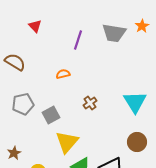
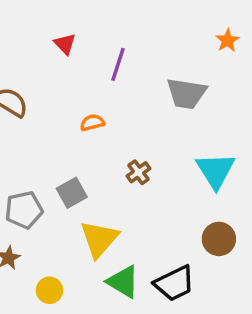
red triangle: (35, 26) -> (65, 44), moved
gray trapezoid: (114, 33) -> (186, 94), moved
gray pentagon: (23, 104) -> (24, 210), moved

